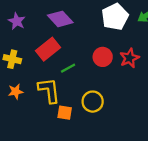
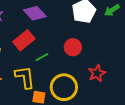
red star: (129, 58) -> (97, 73), moved
yellow circle: (93, 102) -> (64, 87), size x1.4

